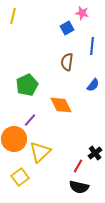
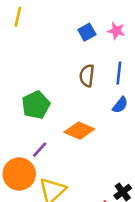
pink star: (82, 13) -> (116, 31), moved
blue line: (92, 46) -> (119, 73), moved
orange diamond: (61, 105) -> (79, 131), turned -40

